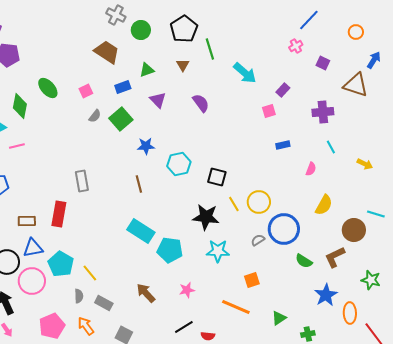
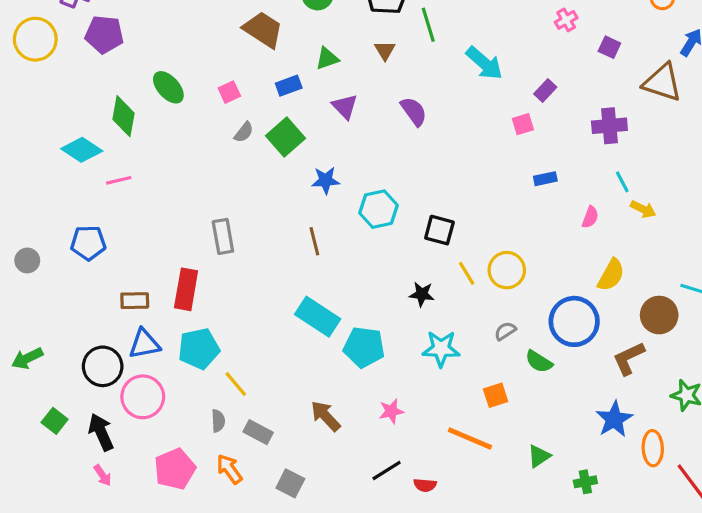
yellow arrow: (365, 164) -> (643, 209), moved
black star: (206, 217) -> (422, 294), size x0.6
blue circle: (284, 229) -> (574, 321), moved
green semicircle: (304, 261) -> (539, 362), moved
cyan pentagon: (61, 264) -> (199, 349), moved, turned 30

